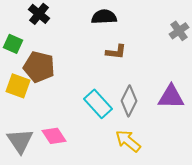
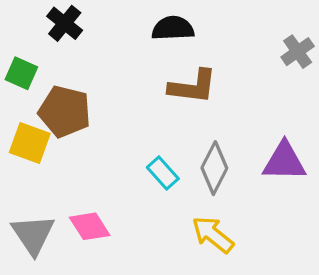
brown L-shape: (116, 52) -> (193, 87), size x1.4
cyan rectangle: (98, 104) -> (163, 173), size x0.7

